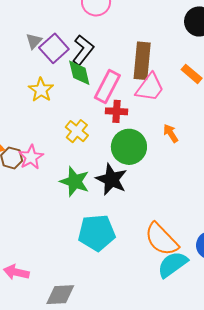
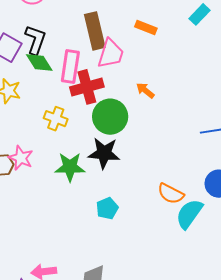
red cross: (117, 111) -> (87, 87), size x1.5
cyan pentagon: (97, 233) -> (107, 208), size x0.6
orange semicircle: (161, 239) -> (171, 194), size x0.7

